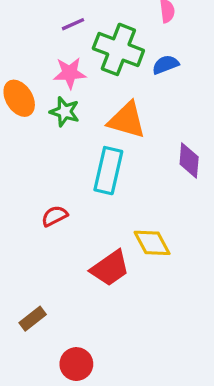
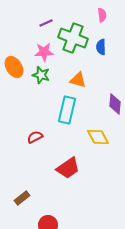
blue semicircle: (166, 65) -> (101, 47), turned -70
orange triangle: (127, 120) -> (78, 80), size x0.7
yellow diamond: (152, 243) -> (98, 137), moved

